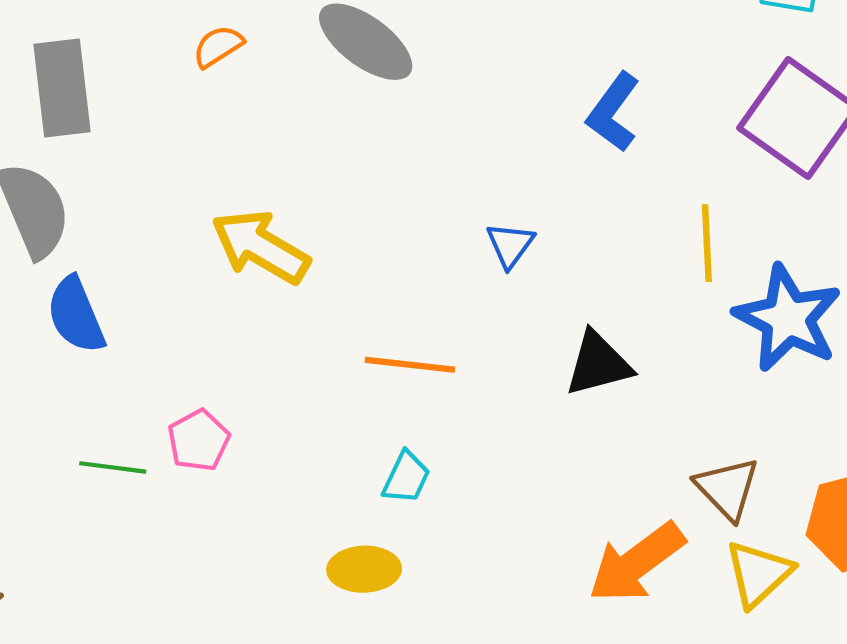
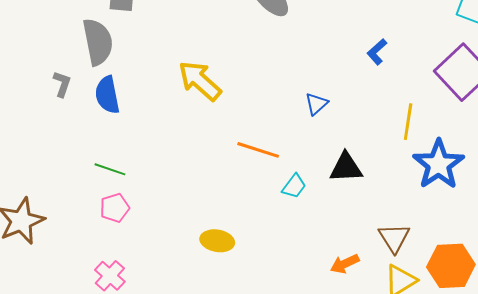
blue L-shape: (613, 112) -> (377, 52), size x0.7
pink pentagon: (199, 440) -> (115, 208), moved
cyan trapezoid: (406, 477) -> (294, 186), moved
orange arrow: (636, 563) -> (345, 264), size x0.6

